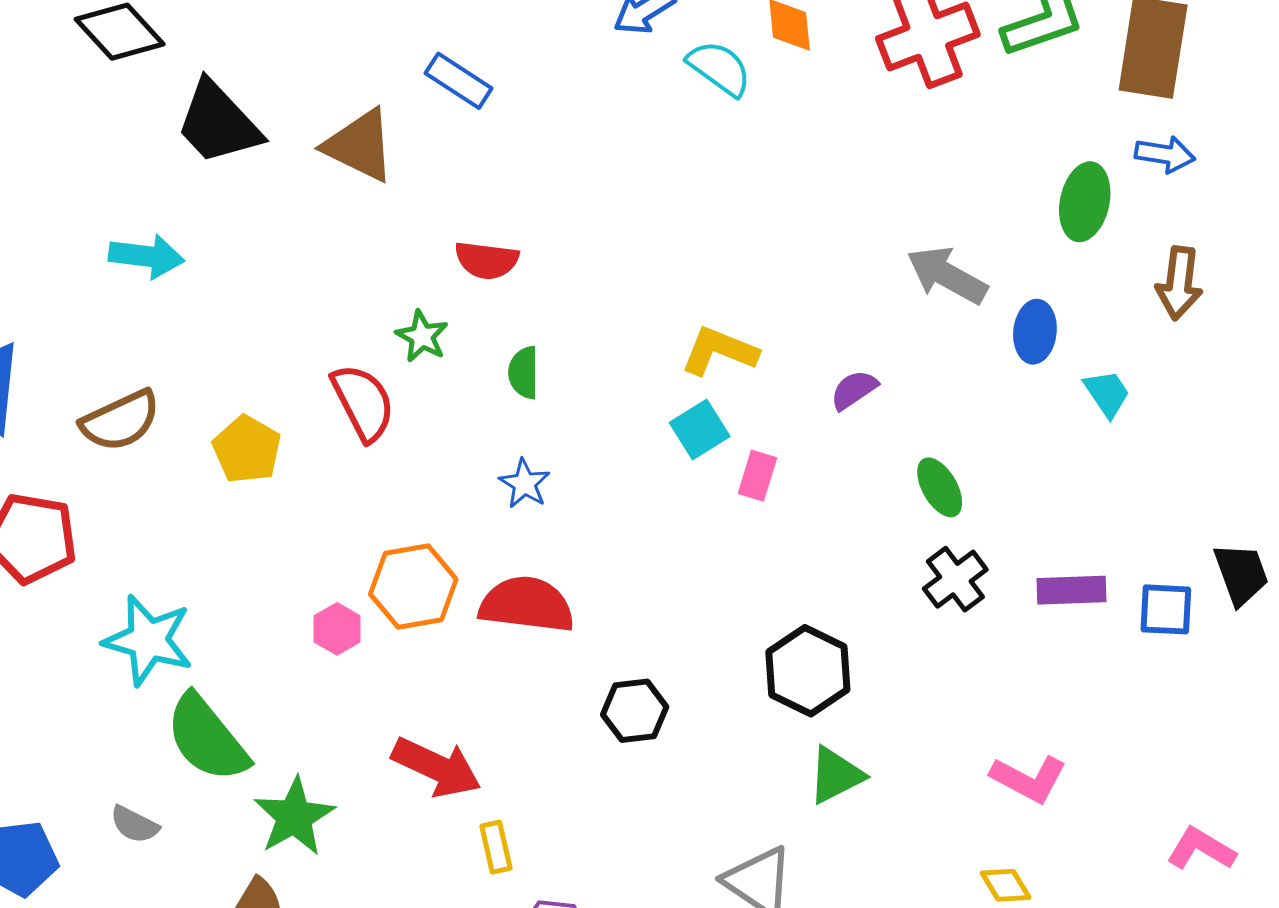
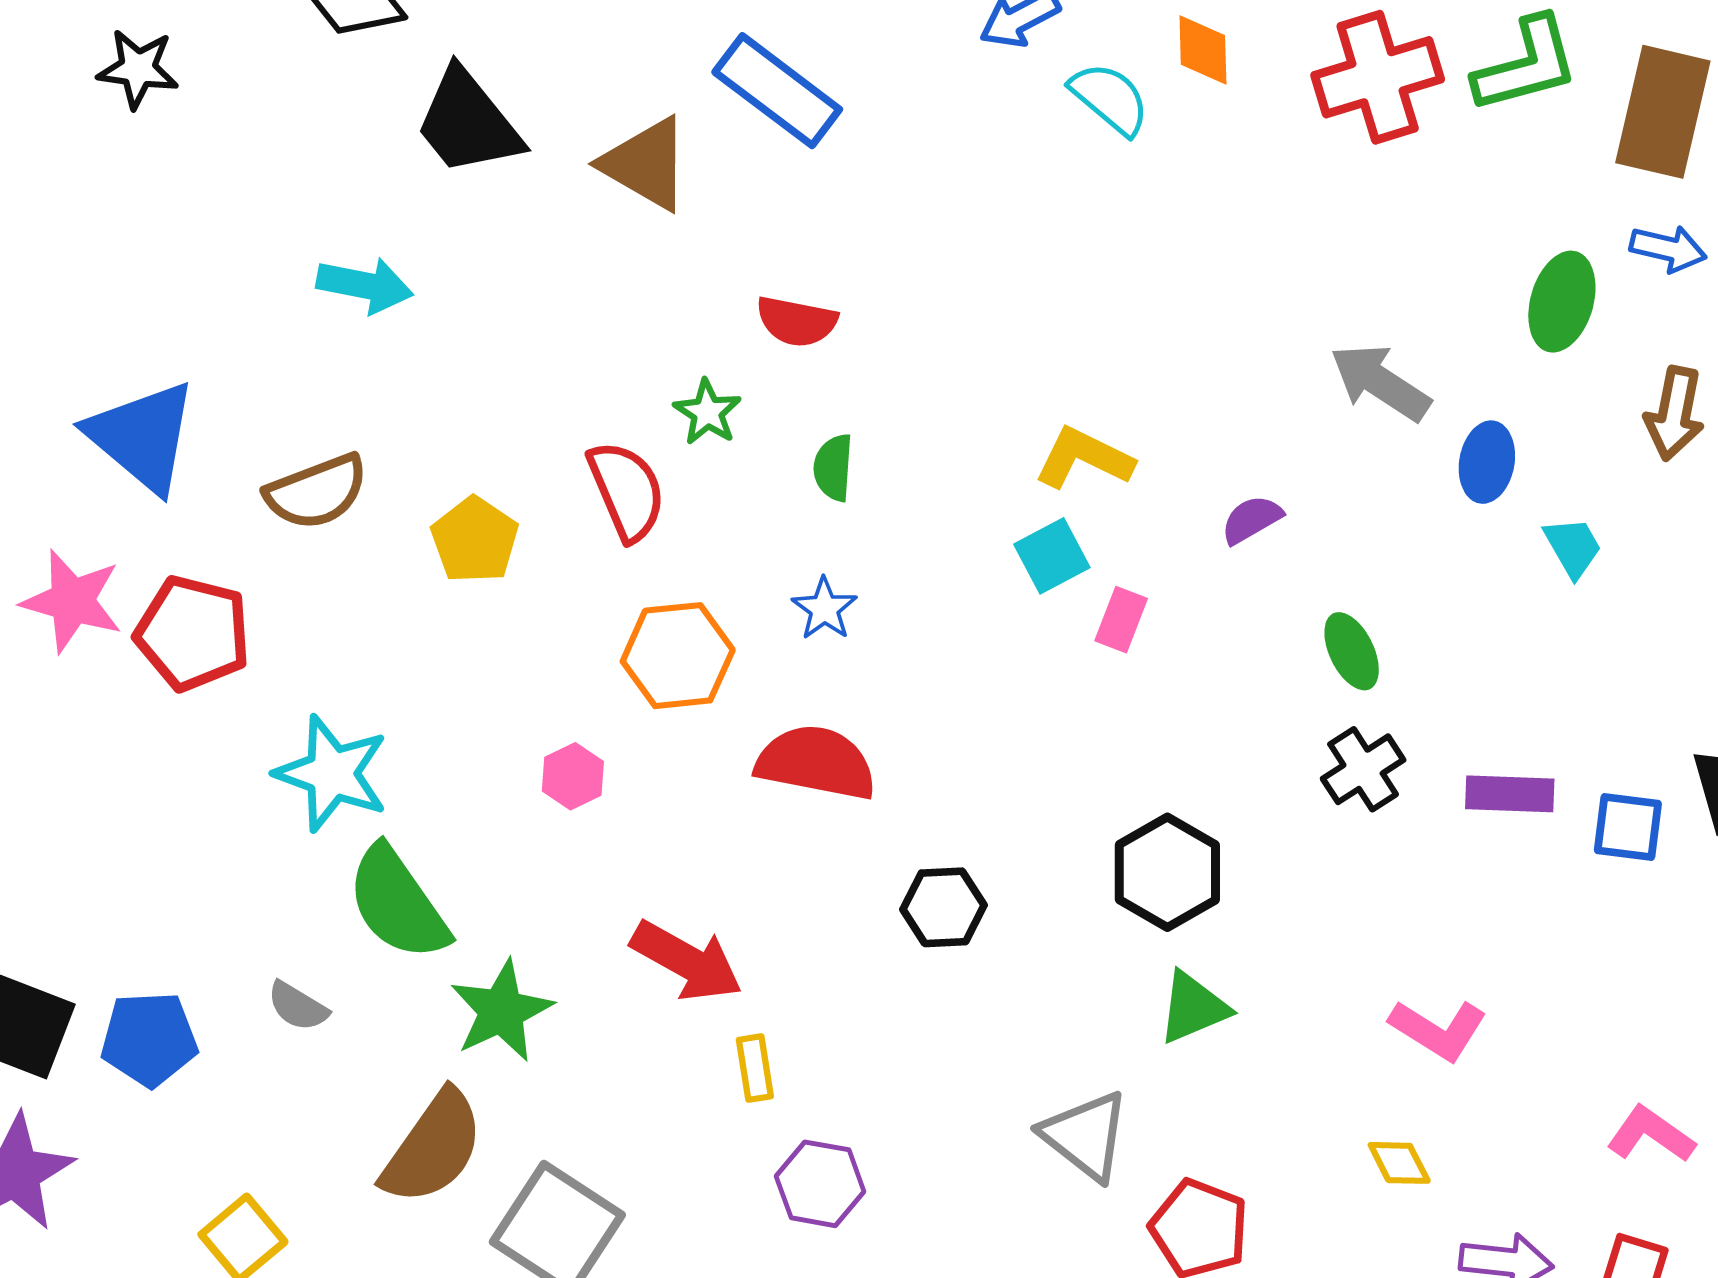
blue rectangle: (459, 81) -> (777, 91), size x1.5
orange hexagon: (413, 587) -> (678, 656), moved

